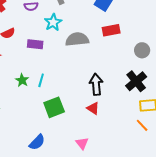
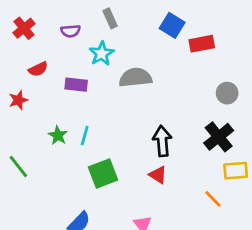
red rectangle: (111, 30) -> (202, 44), moved
orange line: (142, 125) -> (213, 199), moved

